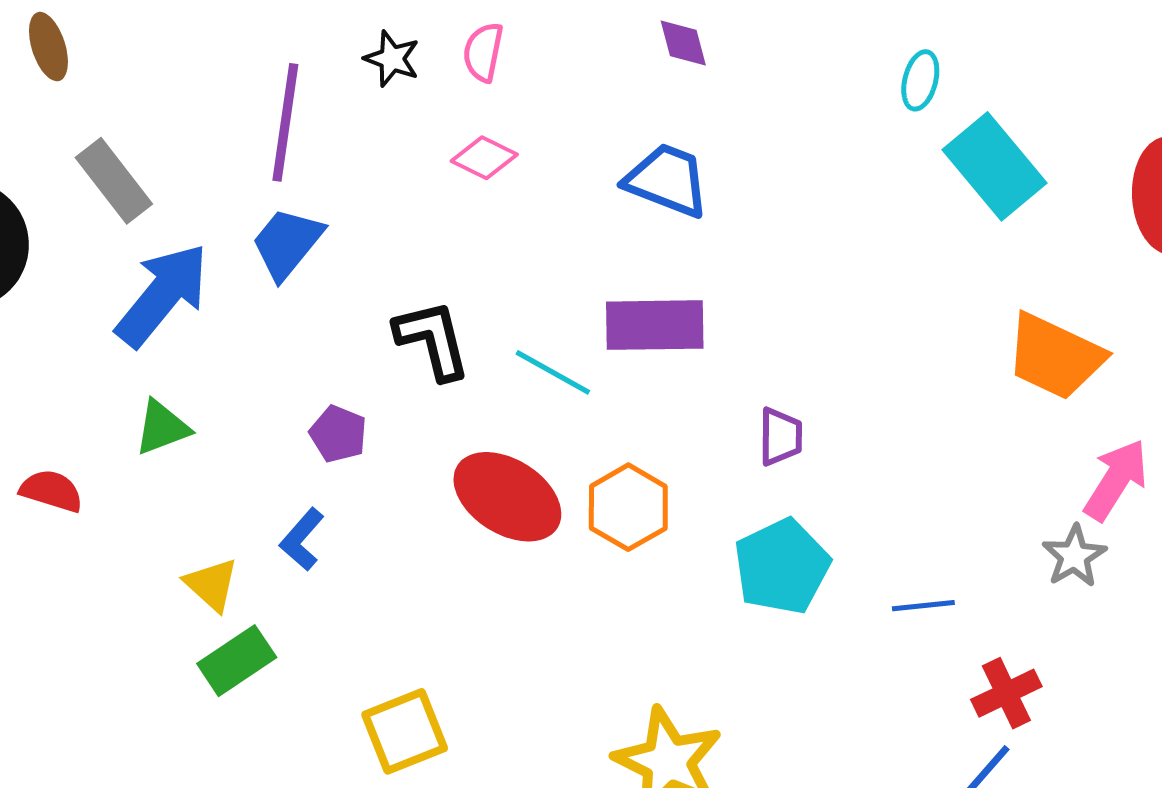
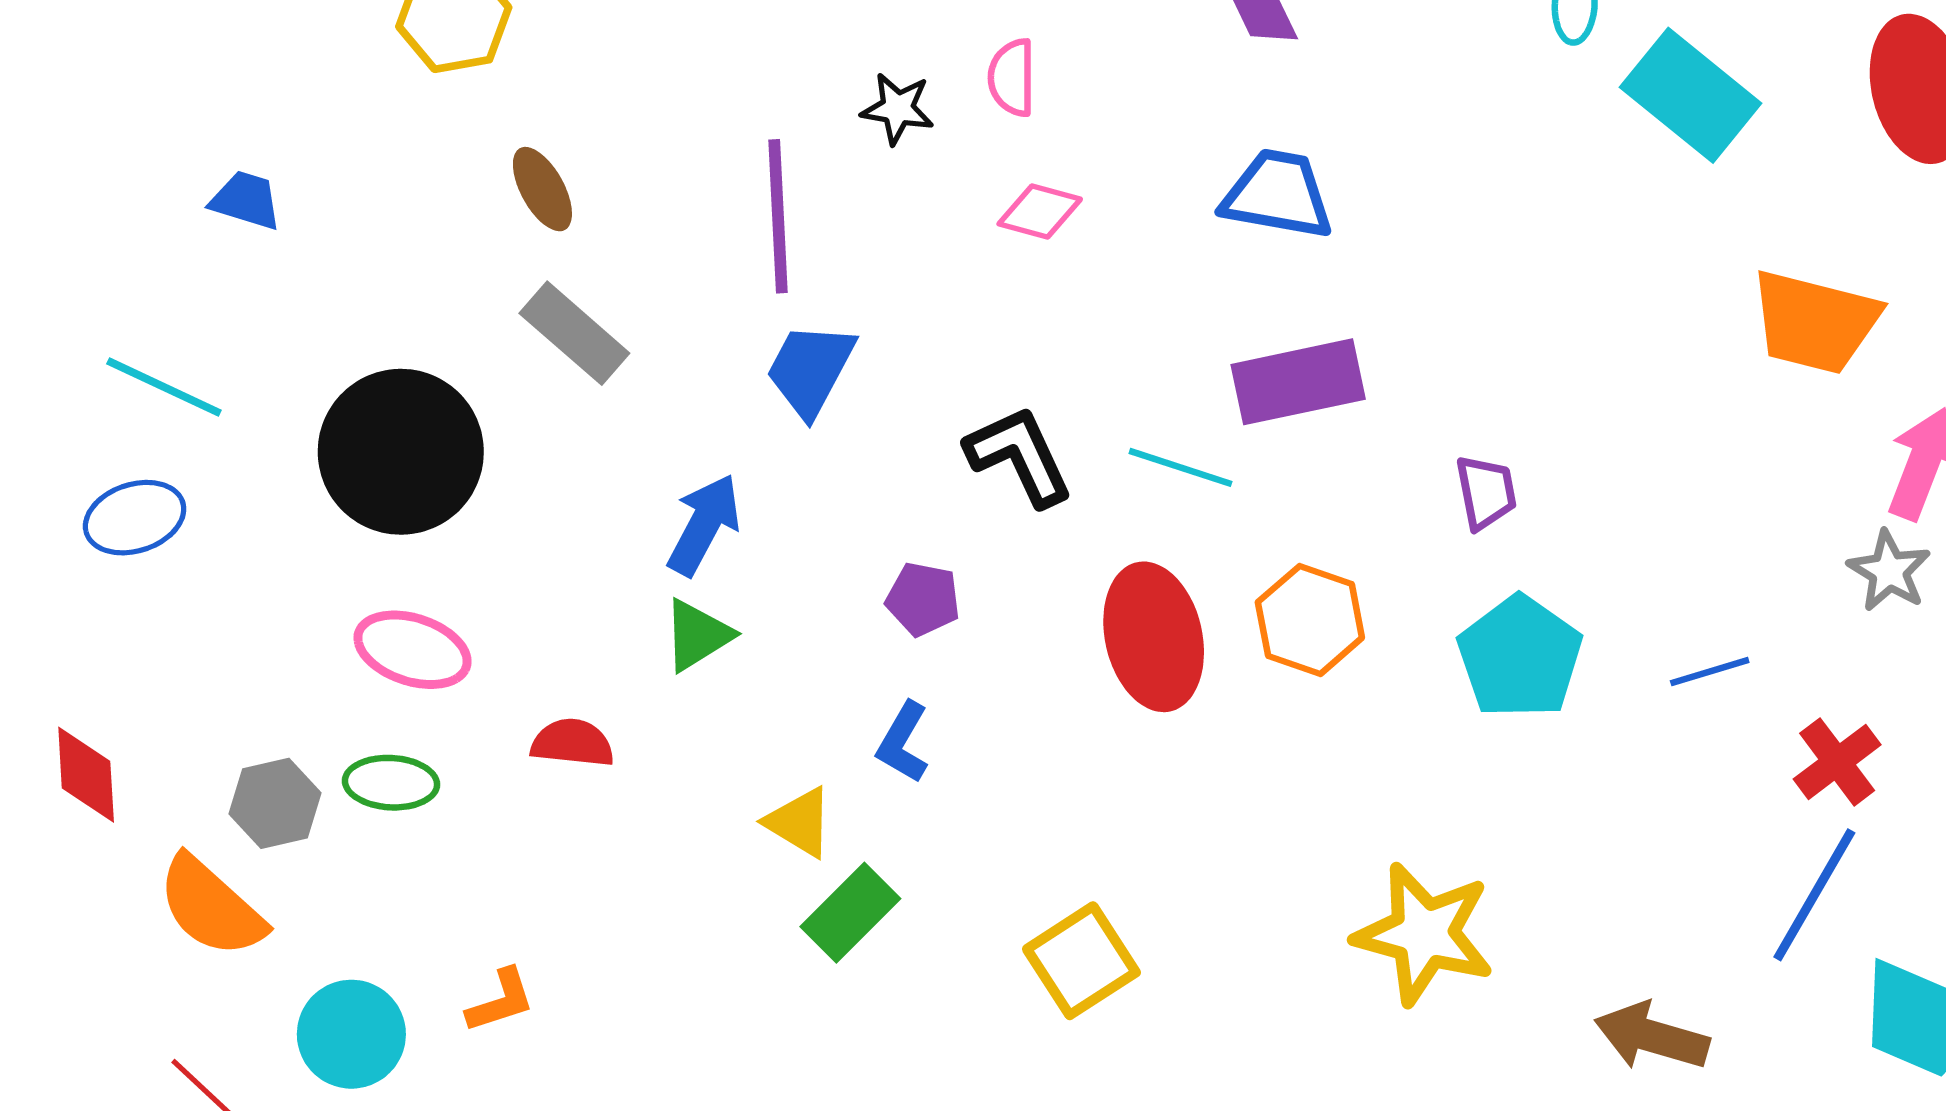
brown ellipse: (48, 47) -> (542, 189), moved
blue arrow: (162, 295) -> (704, 525), moved, size x0.7
red ellipse: (507, 497) -> (1154, 637), turned 56

